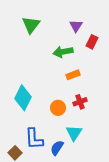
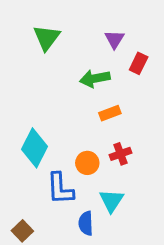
blue L-shape: (34, 139) -> (60, 189), moved
blue semicircle: (57, 148) -> (86, 223), turned -35

